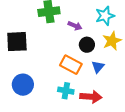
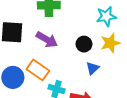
purple arrow: (75, 26) -> (47, 40), moved, size x1.5
orange rectangle: (71, 65) -> (38, 70), moved

